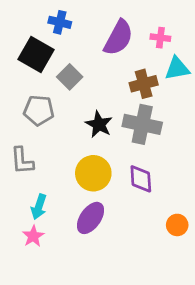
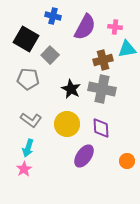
blue cross: (60, 22) -> (53, 16), moved
gray L-shape: (22, 161) -> (31, 120), moved, turned -50
purple ellipse: (91, 218) -> (84, 156), moved

